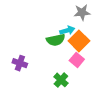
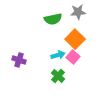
cyan arrow: (67, 30) -> (58, 55), moved
green semicircle: (56, 40) -> (53, 19), moved

